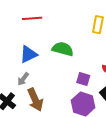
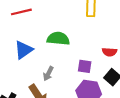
gray arrow: (23, 79) -> (48, 74), moved

